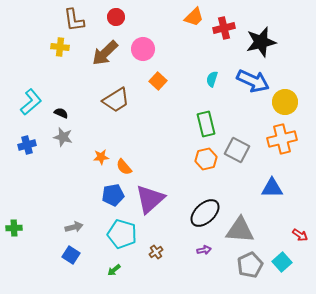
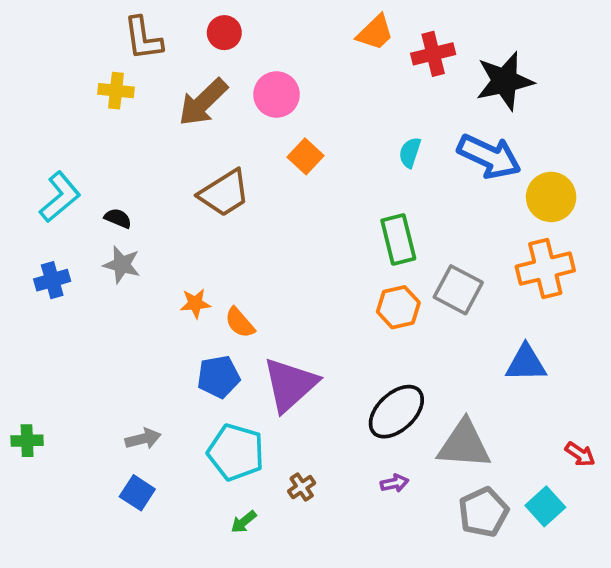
green arrow: (114, 270) -> (244, 522), moved

